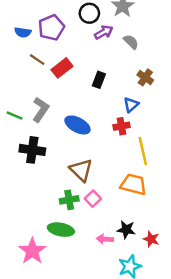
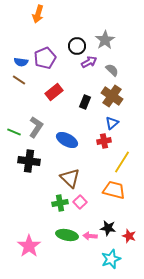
brown line: (37, 60) -> (19, 80), moved
brown cross: (145, 77) -> (112, 96), moved, size x1.5
yellow line: (143, 151) -> (122, 162), turned 45
green ellipse: (61, 230) -> (67, 235), moved

